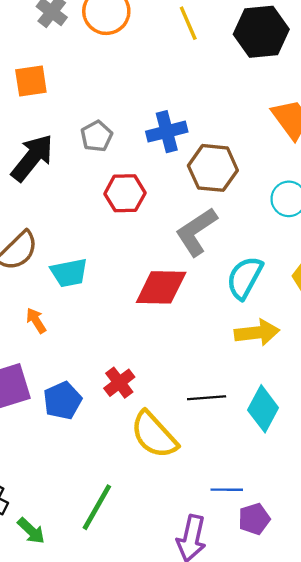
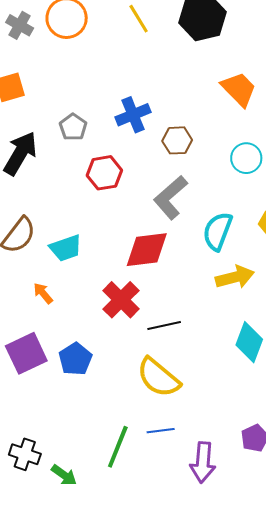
brown hexagon: (213, 168) -> (177, 140), size x0.7
red cross: (119, 383) -> (121, 300), moved, size x1.4
black line: (207, 398) -> (164, 326), moved
blue line: (227, 490) -> (161, 431), moved

